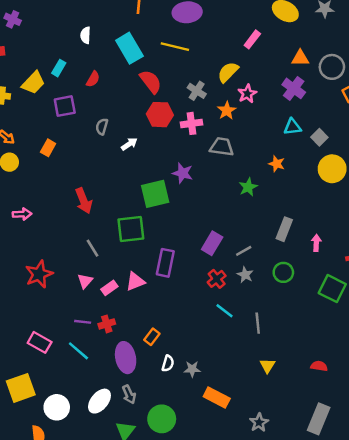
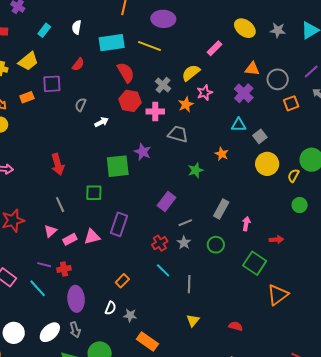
cyan rectangle: (129, 48) -> (112, 43), turned -75
cyan rectangle: (59, 68) -> (44, 30), moved
orange rectangle: (48, 148) -> (27, 97), moved, turned 32
green square: (131, 229) -> (94, 193), size x0.7
purple rectangle: (212, 243) -> (167, 201), moved
orange rectangle: (152, 337) -> (122, 281), moved

